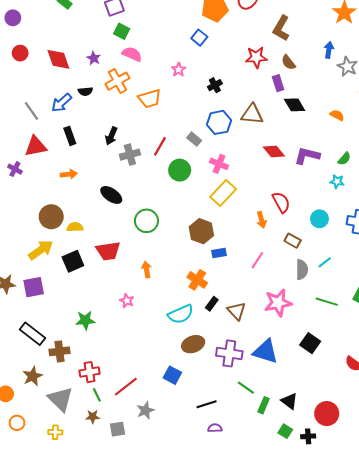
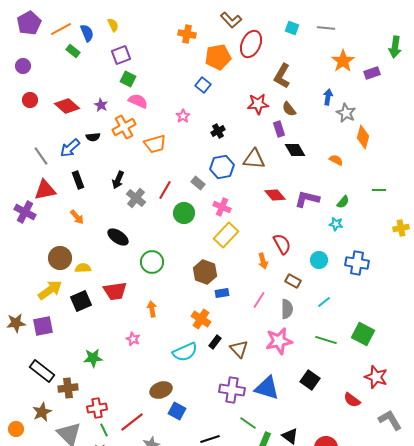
red diamond: (58, 59) -> (67, 106), turned -30
gray cross: (130, 155) -> (136, 198), turned -36
purple cross: (15, 169) -> (25, 212), size x1.5
orange arrow: (69, 174) -> (77, 217), turned 56
gray semicircle: (302, 270) -> (287, 309), moved
brown ellipse: (193, 344) -> (161, 390), moved

